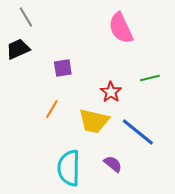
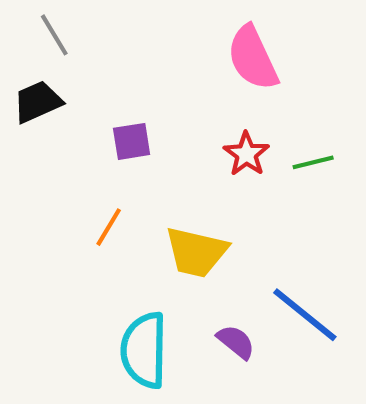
red star: (111, 92) -> (246, 154), moved
blue line: (138, 132) -> (305, 315), moved

